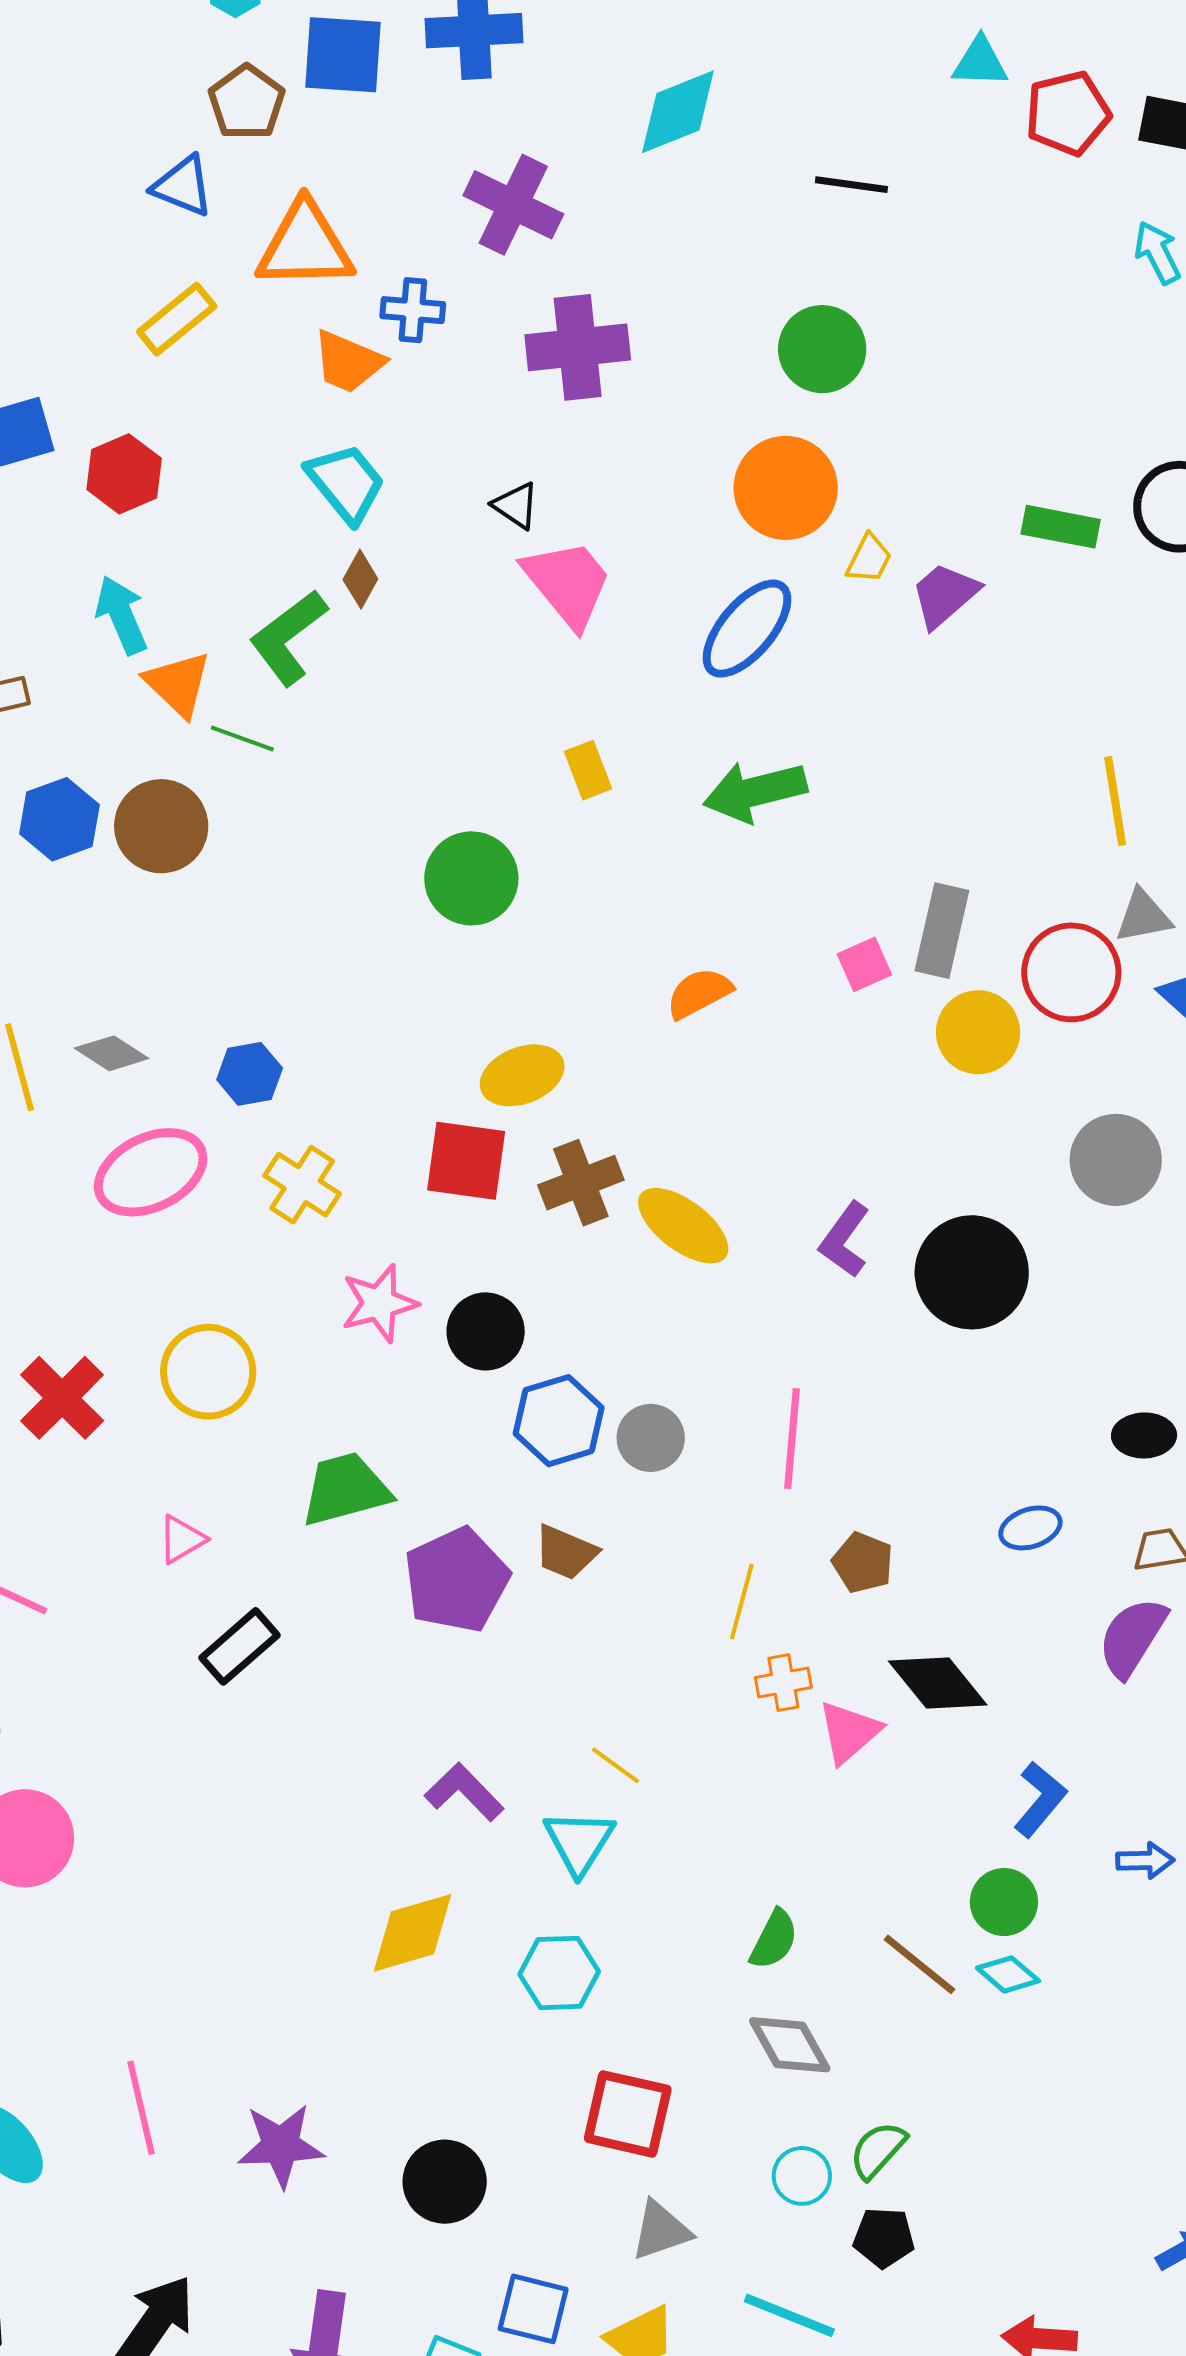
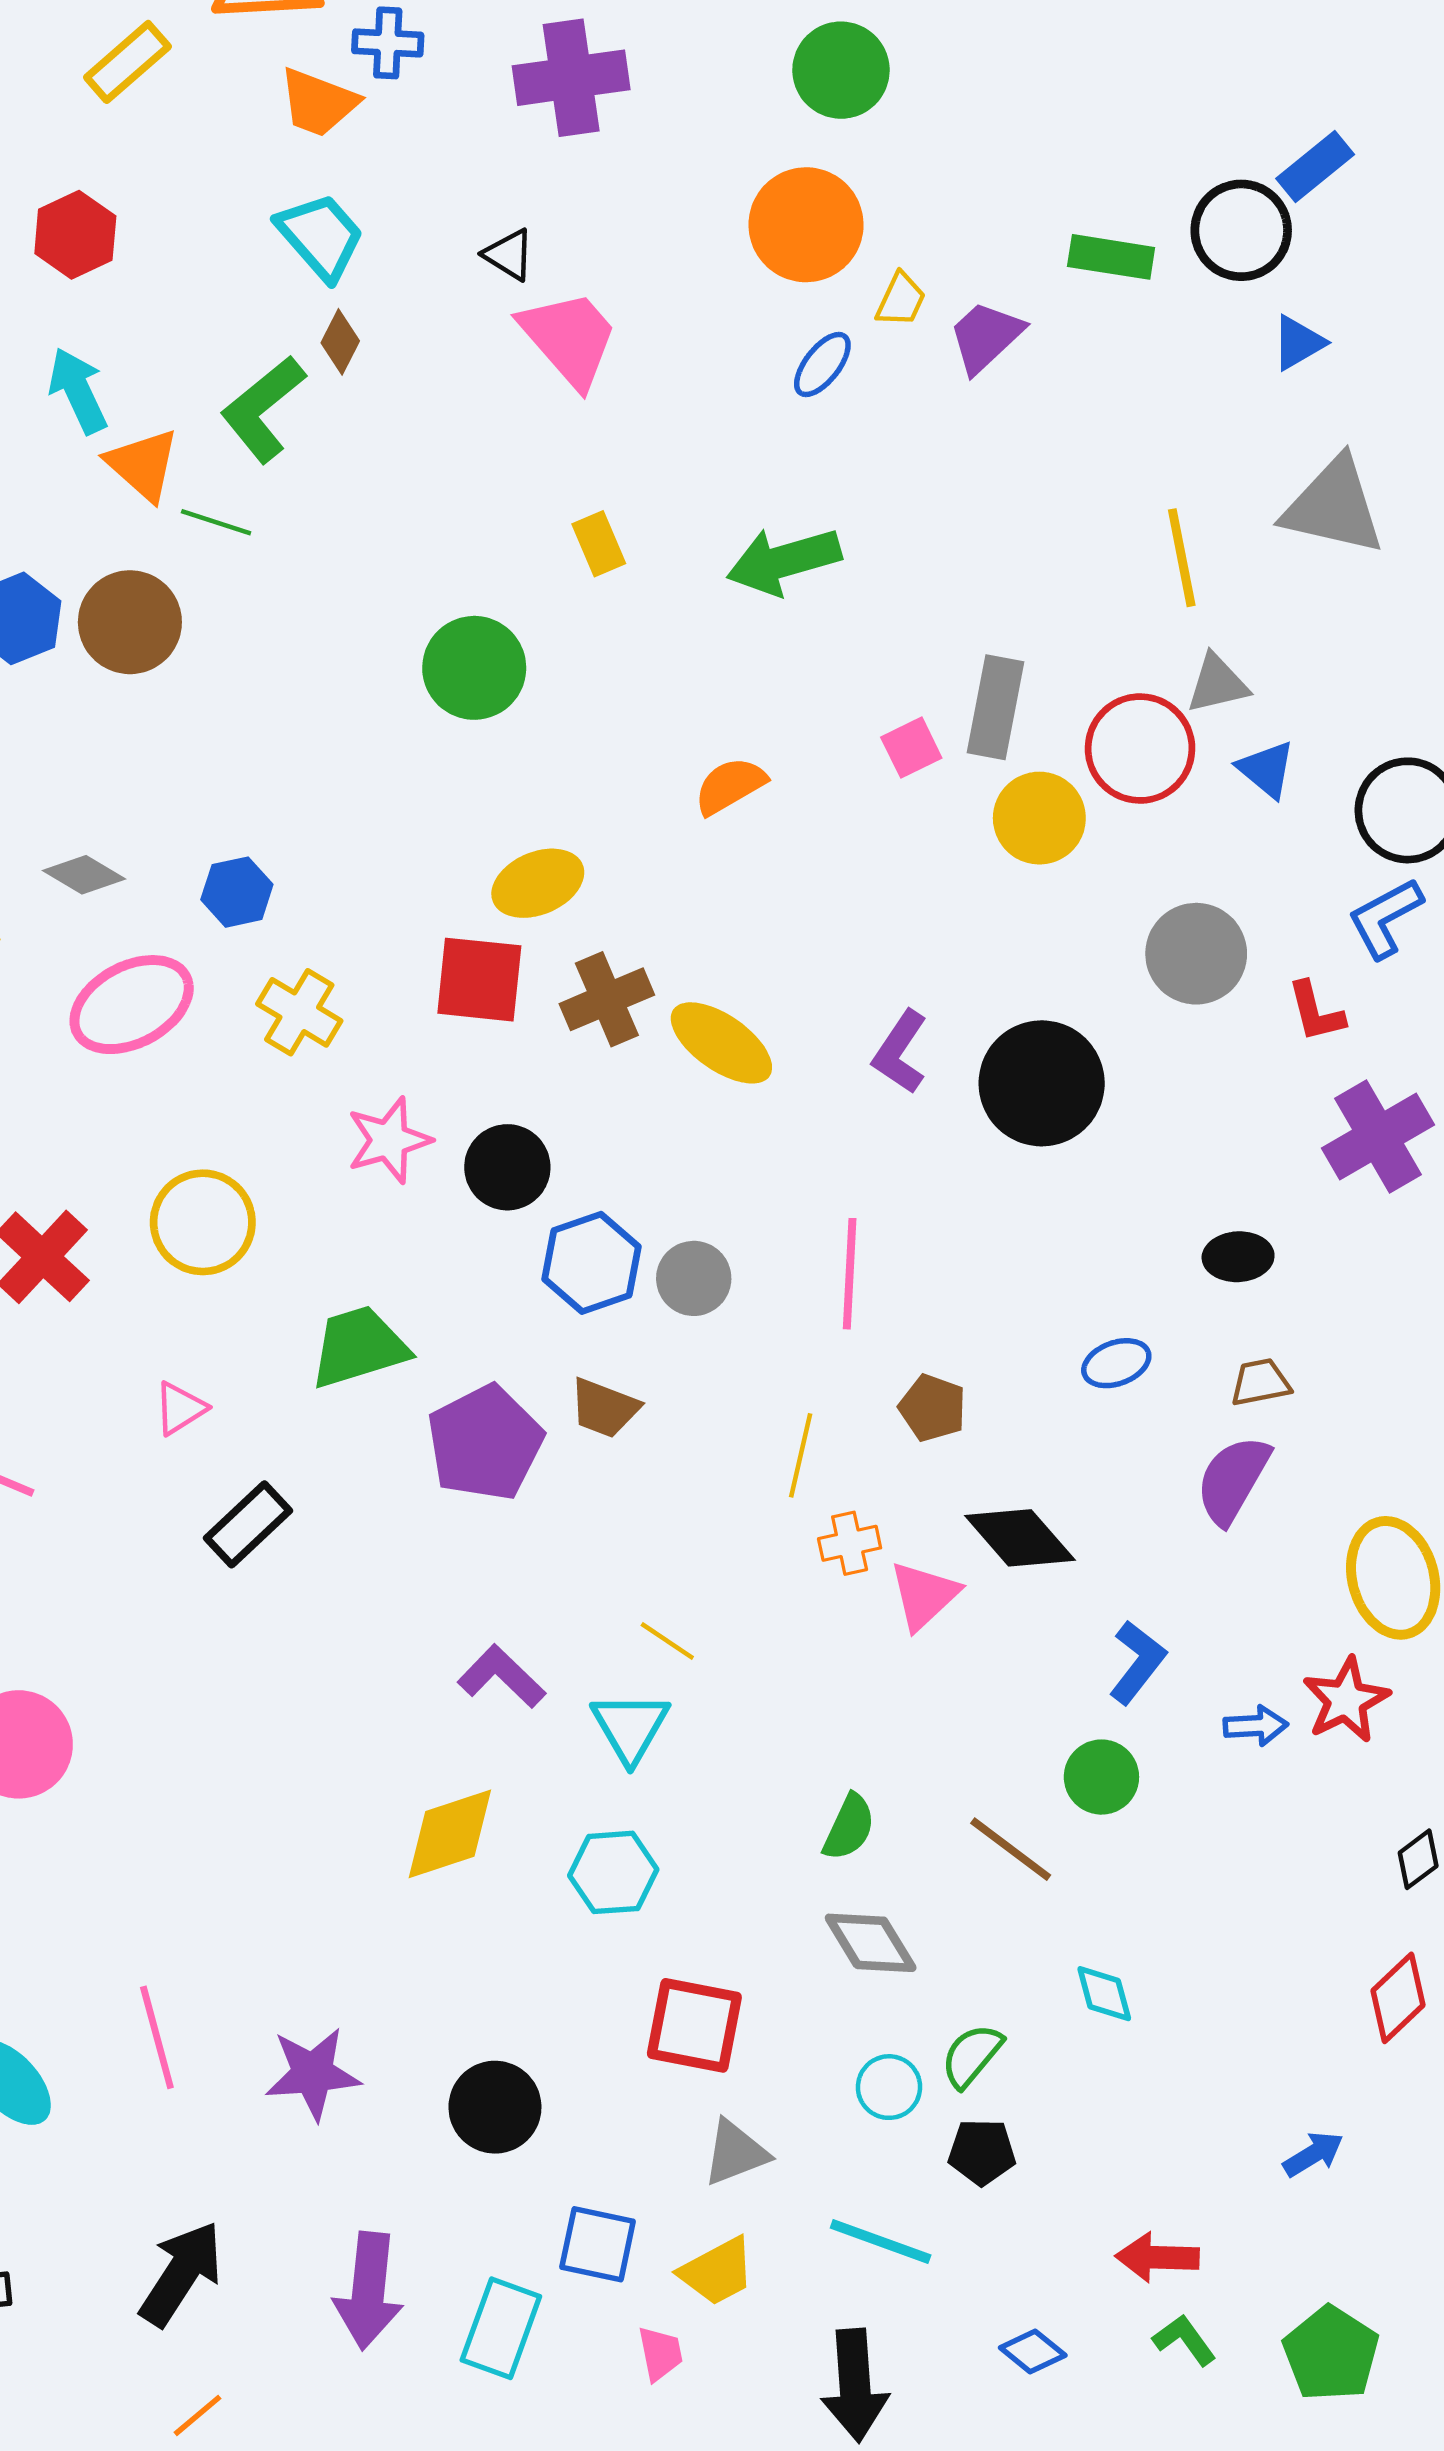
blue ellipse: (747, 629) -> (822, 365), moved, size x0.6
cyan diamond: (1008, 1974) -> (1104, 1994), moved, turned 36

